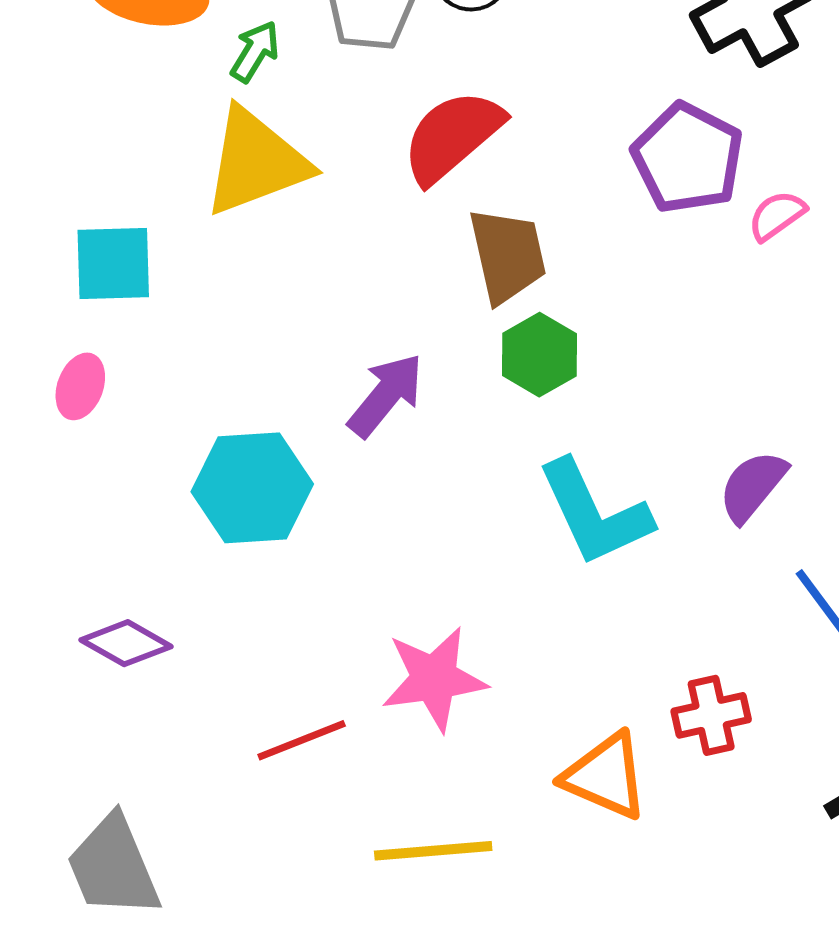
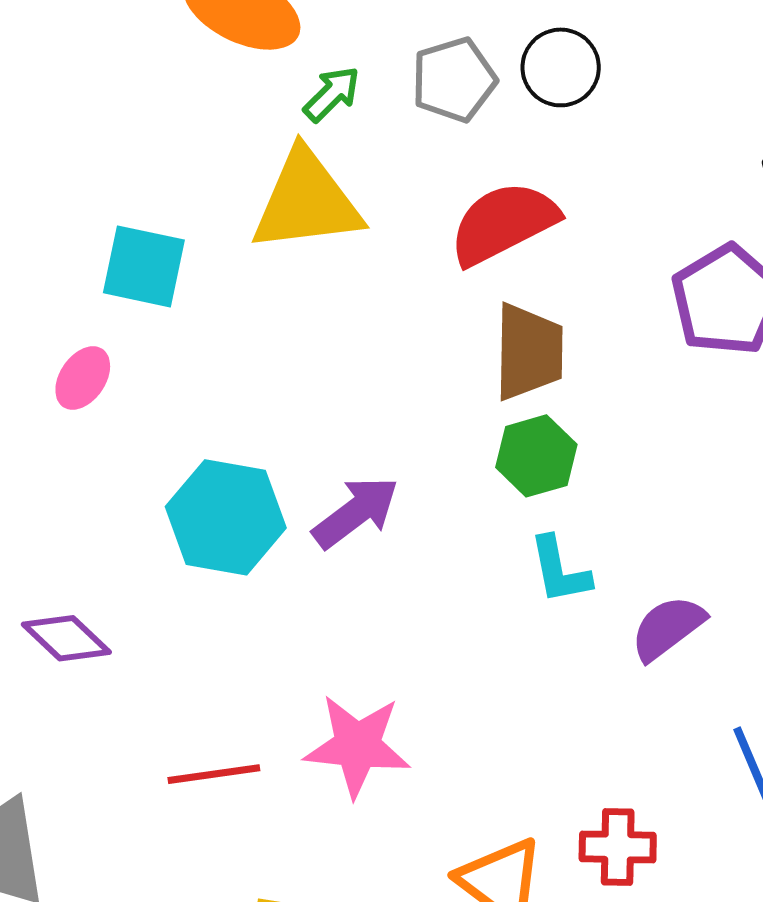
purple arrow: (386, 395) -> (356, 512), moved
purple semicircle: (753, 486) -> (668, 628), moved
cyan L-shape: (594, 513) -> (560, 570), moved, size x0.6

